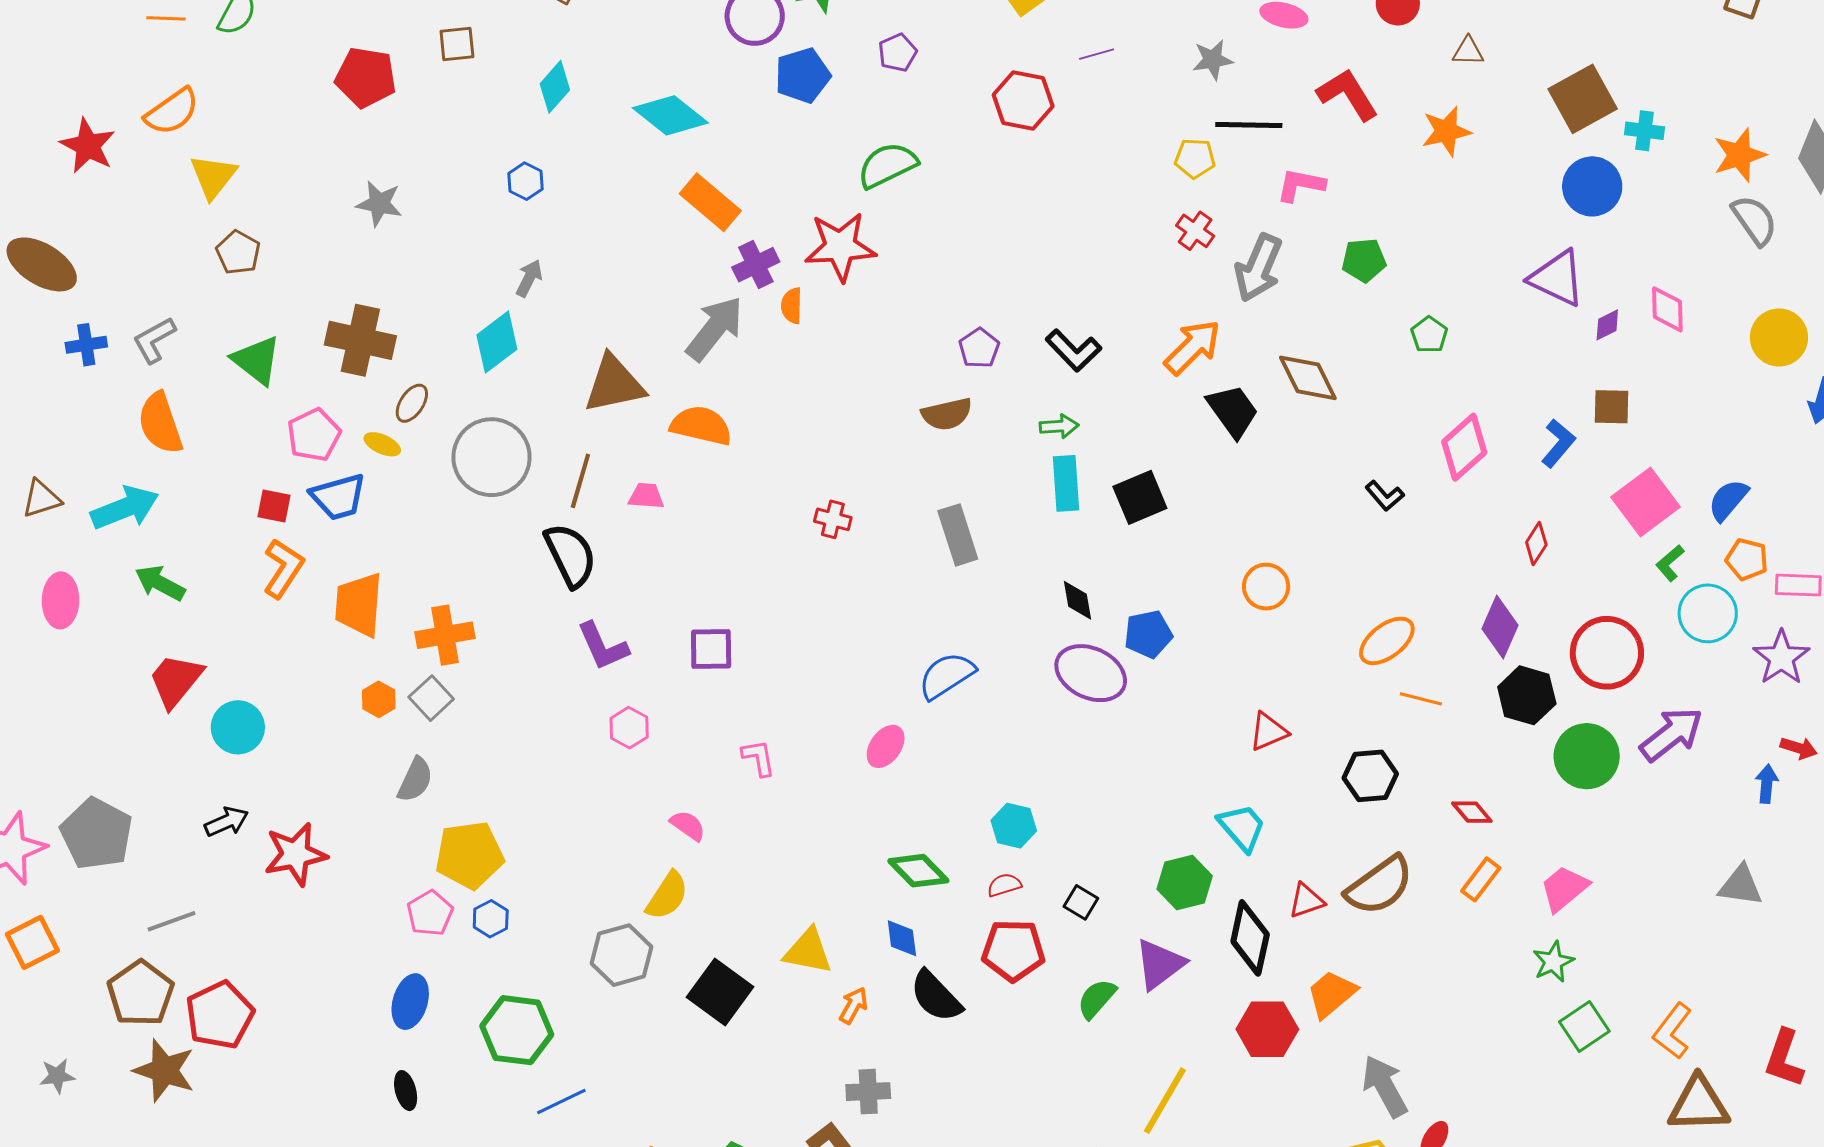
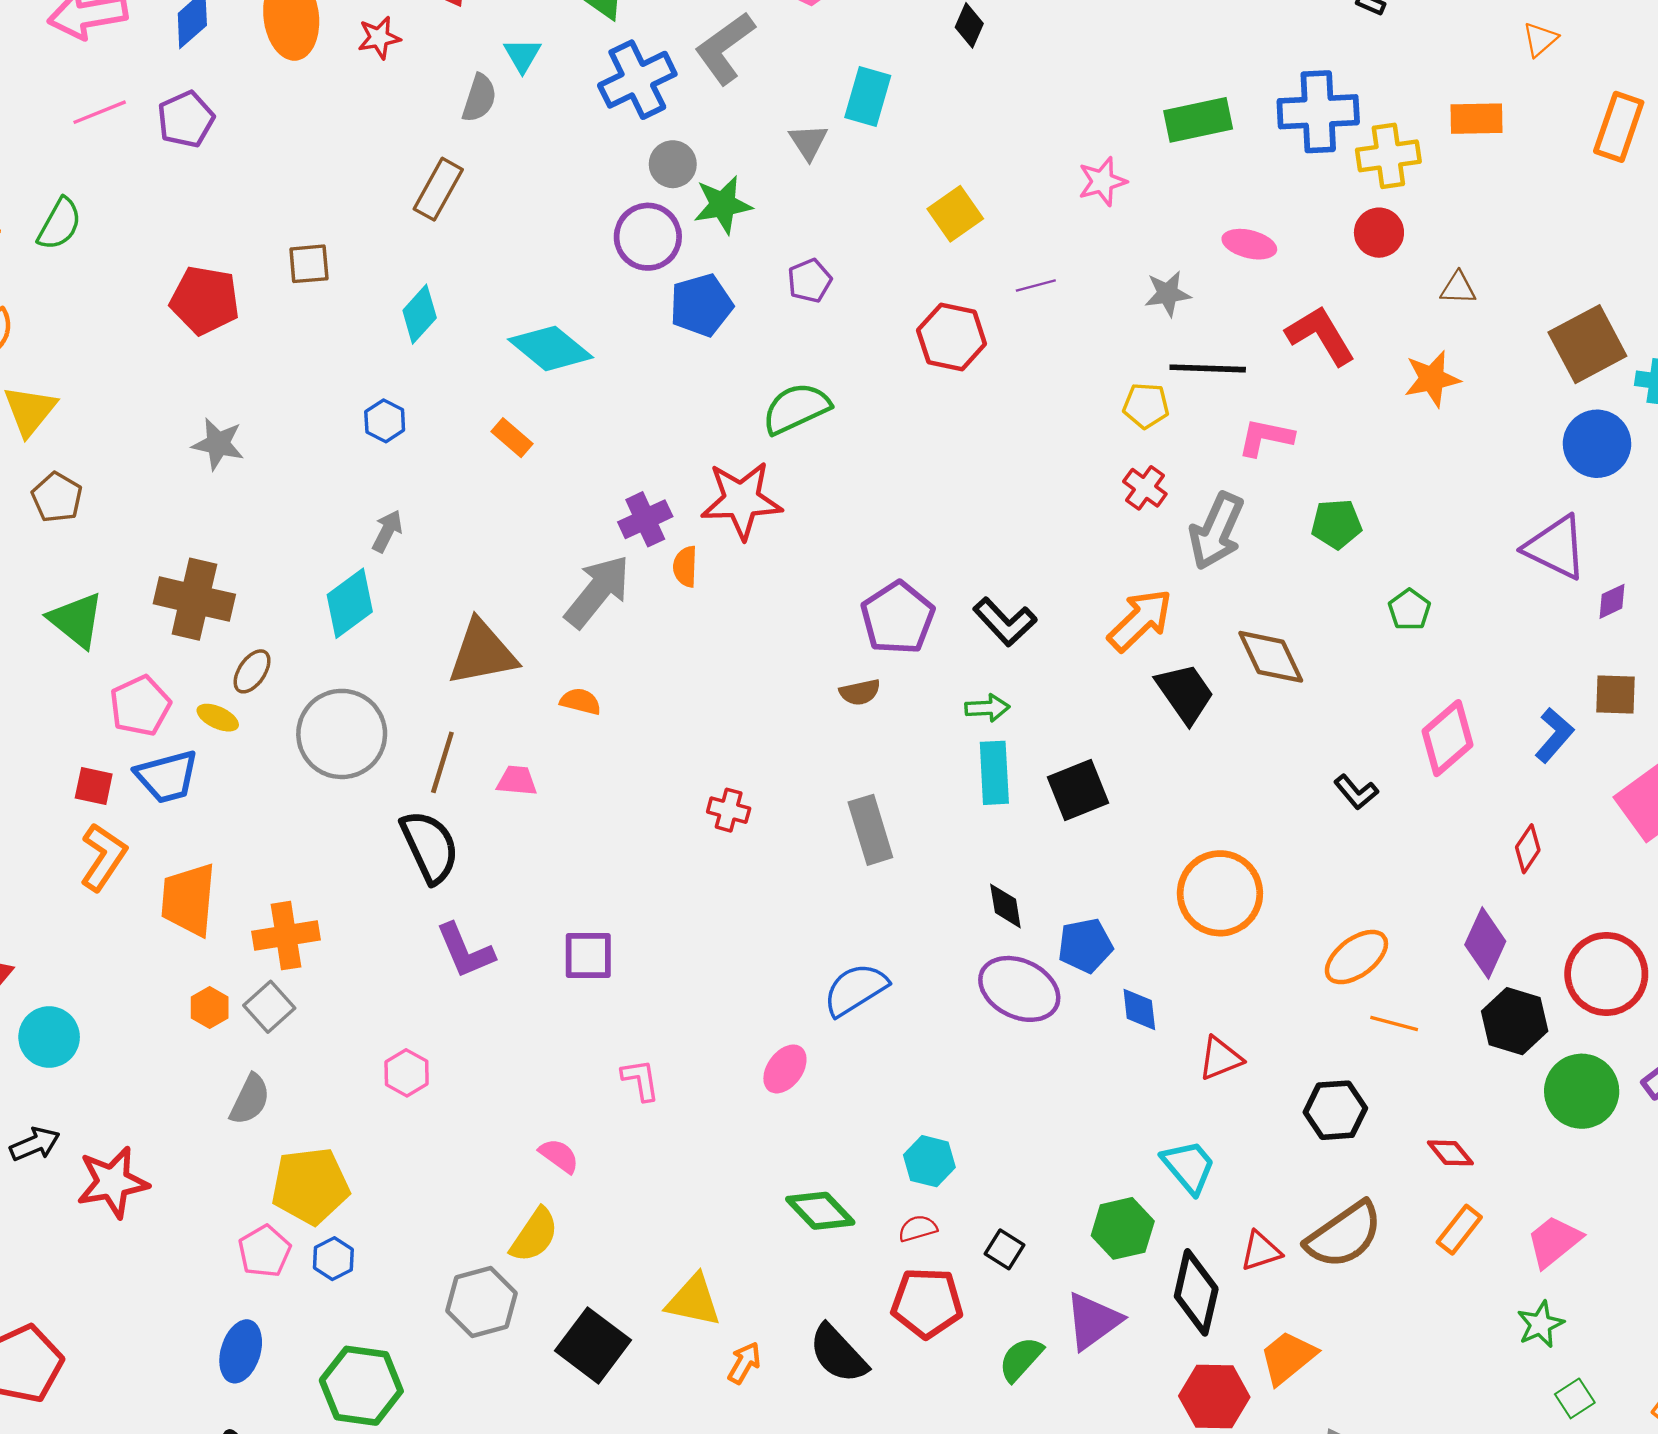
orange rectangle: (710, 202) -> (512, 438), moved, size x0.6
purple pentagon: (979, 348) -> (898, 618), size x1.6
brown semicircle: (947, 414) -> (860, 692), size x0.7
orange semicircle: (701, 426) -> (580, 701), size x0.6
orange circle: (1266, 587) -> (1220, 893), size x1.6
pink hexagon: (629, 728) -> (407, 1073), moved
blue diamond: (902, 938) -> (1139, 1009), moved
green square: (1584, 1027) -> (1575, 1398), size x0.7

